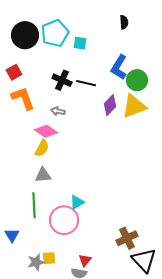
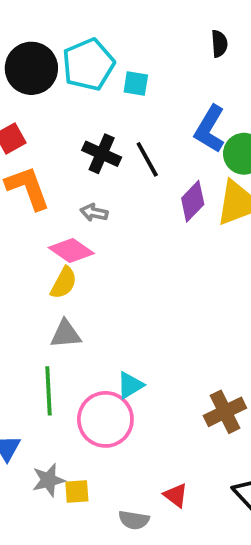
black line: (86, 83) -> (147, 159), turned 48
brown cross: (127, 238) -> (225, 412), moved
red triangle: (85, 260) -> (176, 495), moved, turned -32
gray star: (36, 262) -> (48, 480), moved

